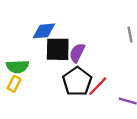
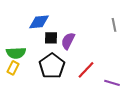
black square: (58, 49) -> (51, 38), size x0.6
black pentagon: (77, 81) -> (52, 66), moved

